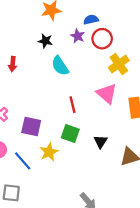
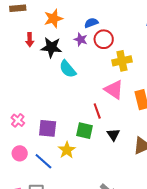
black star: (45, 41) -> (51, 47), size x1.5
red arrow: (13, 64) -> (30, 40), moved
yellow cross: (119, 64) -> (122, 61), turned 30
red line: (73, 105) -> (97, 111), moved

